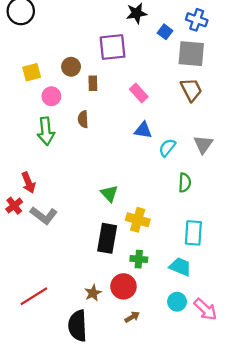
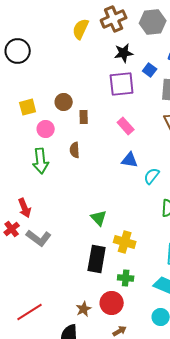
purple square: (113, 47) -> (122, 84), moved

